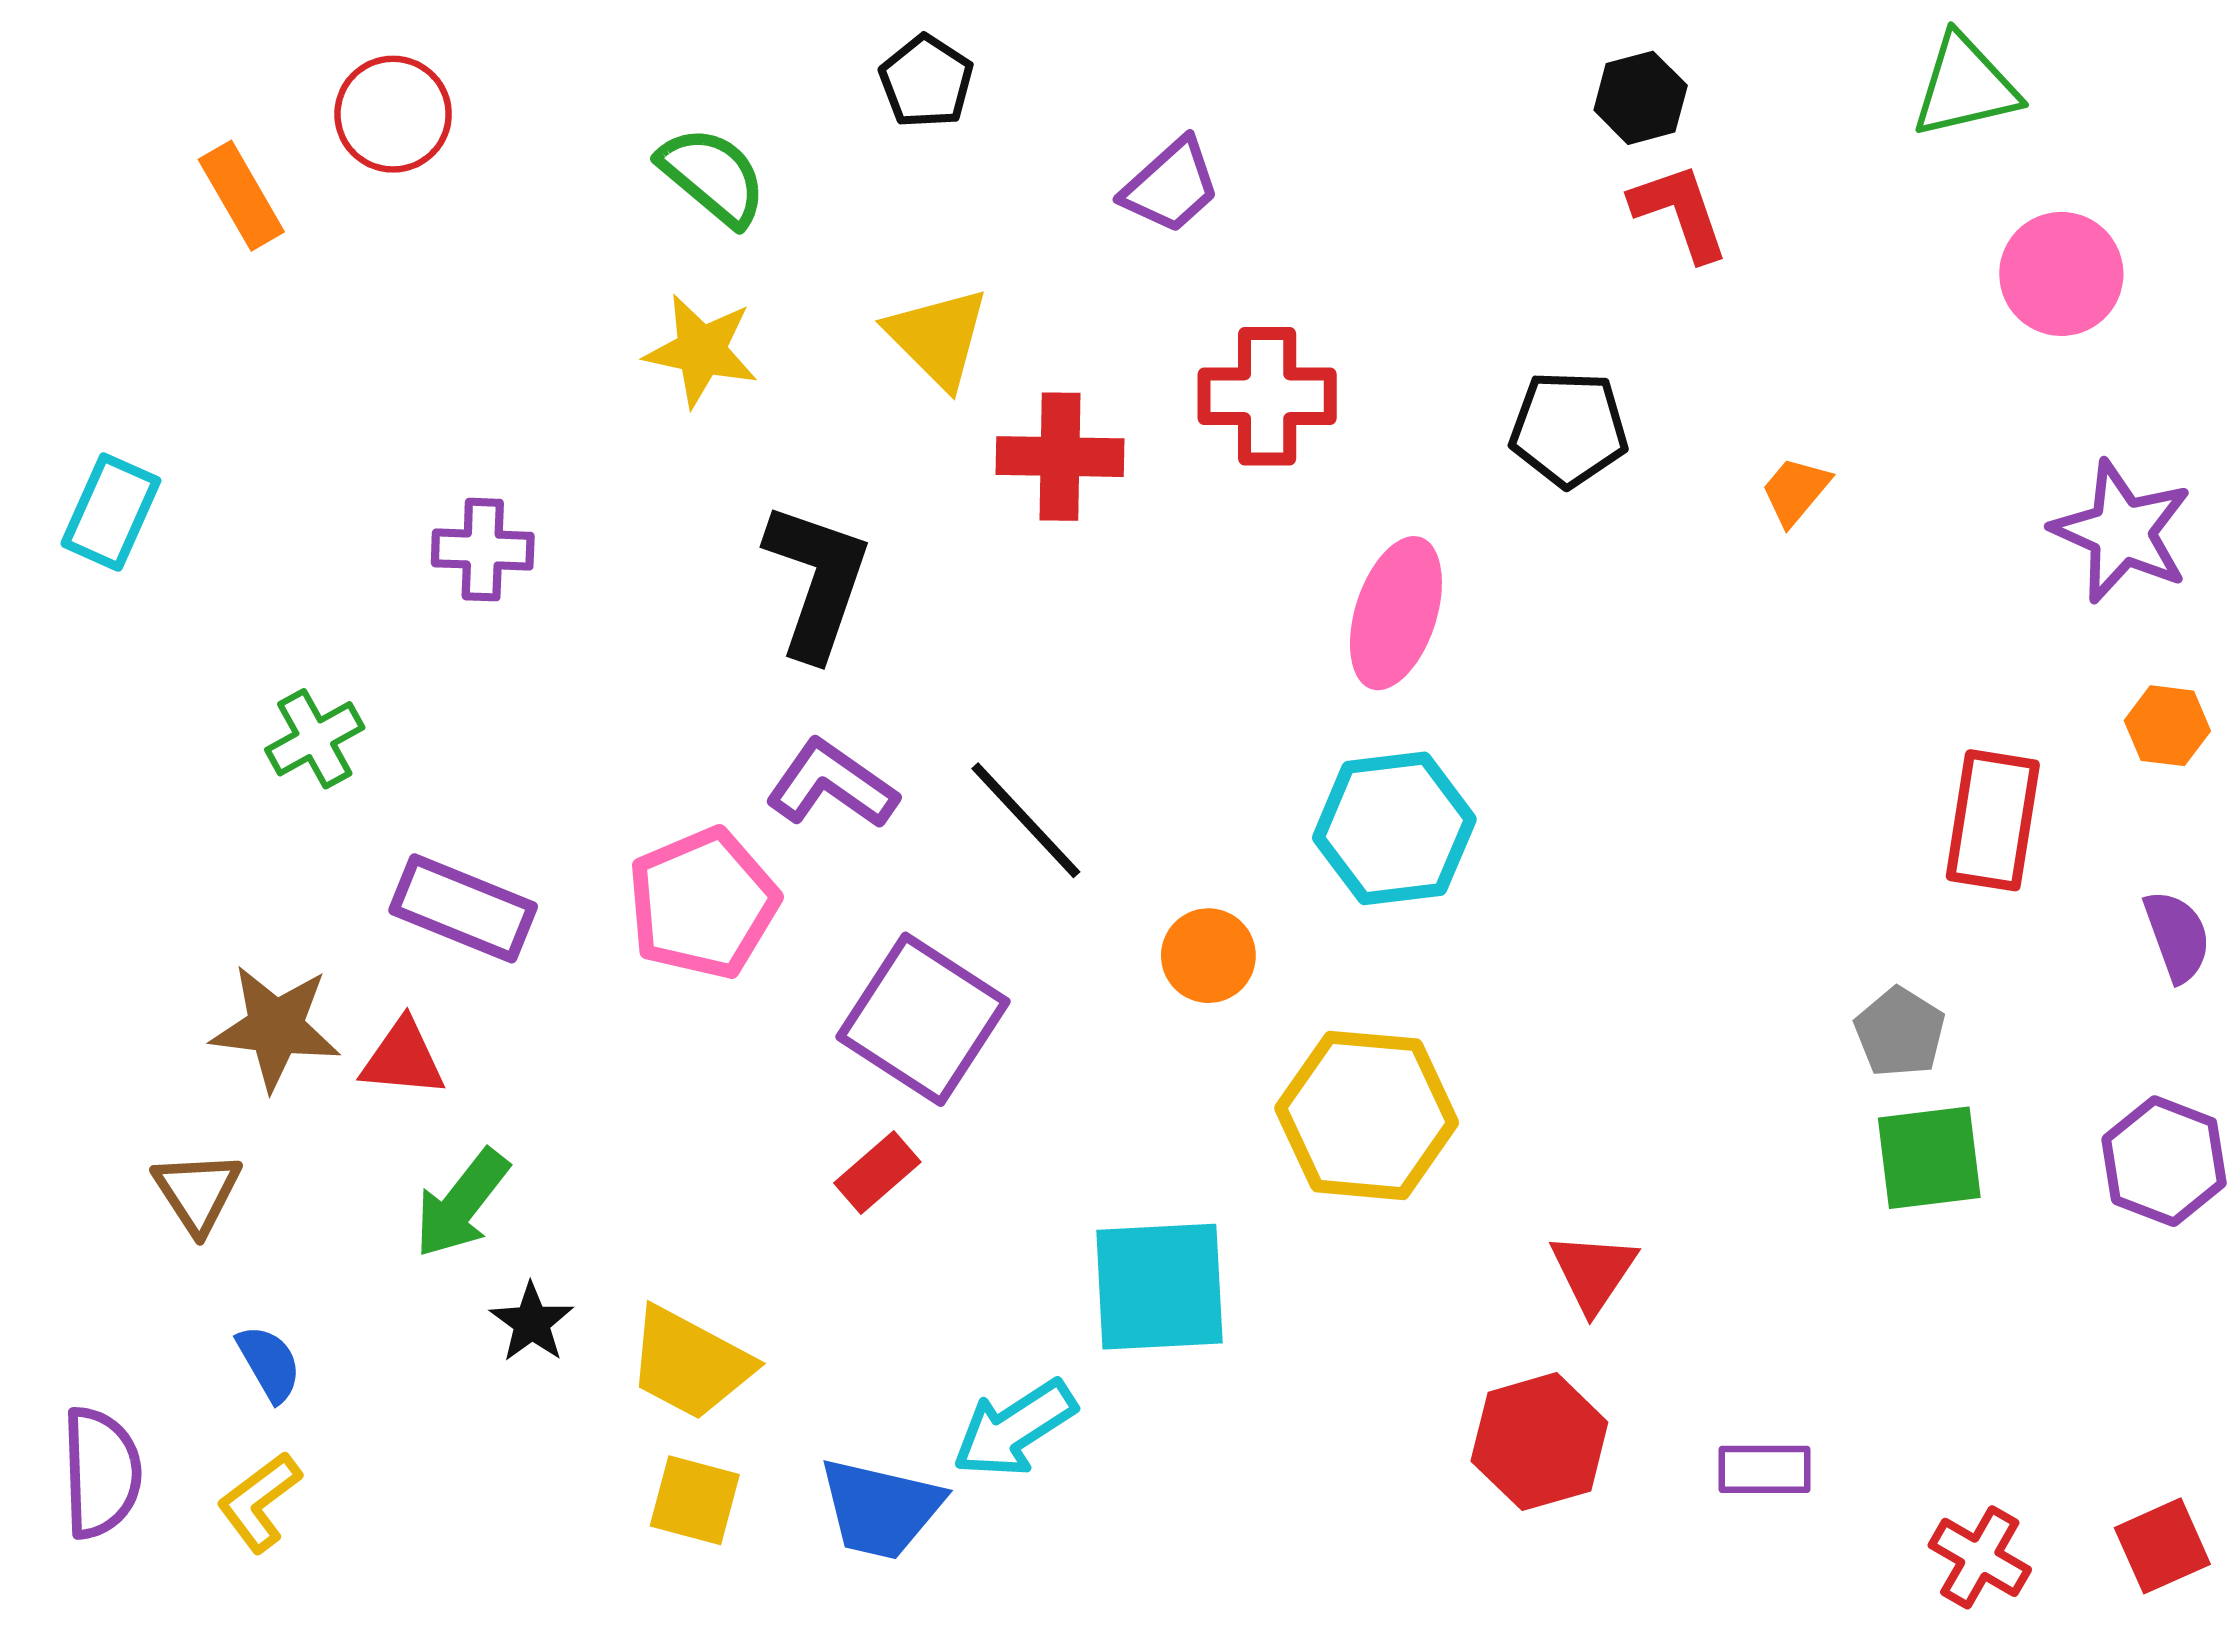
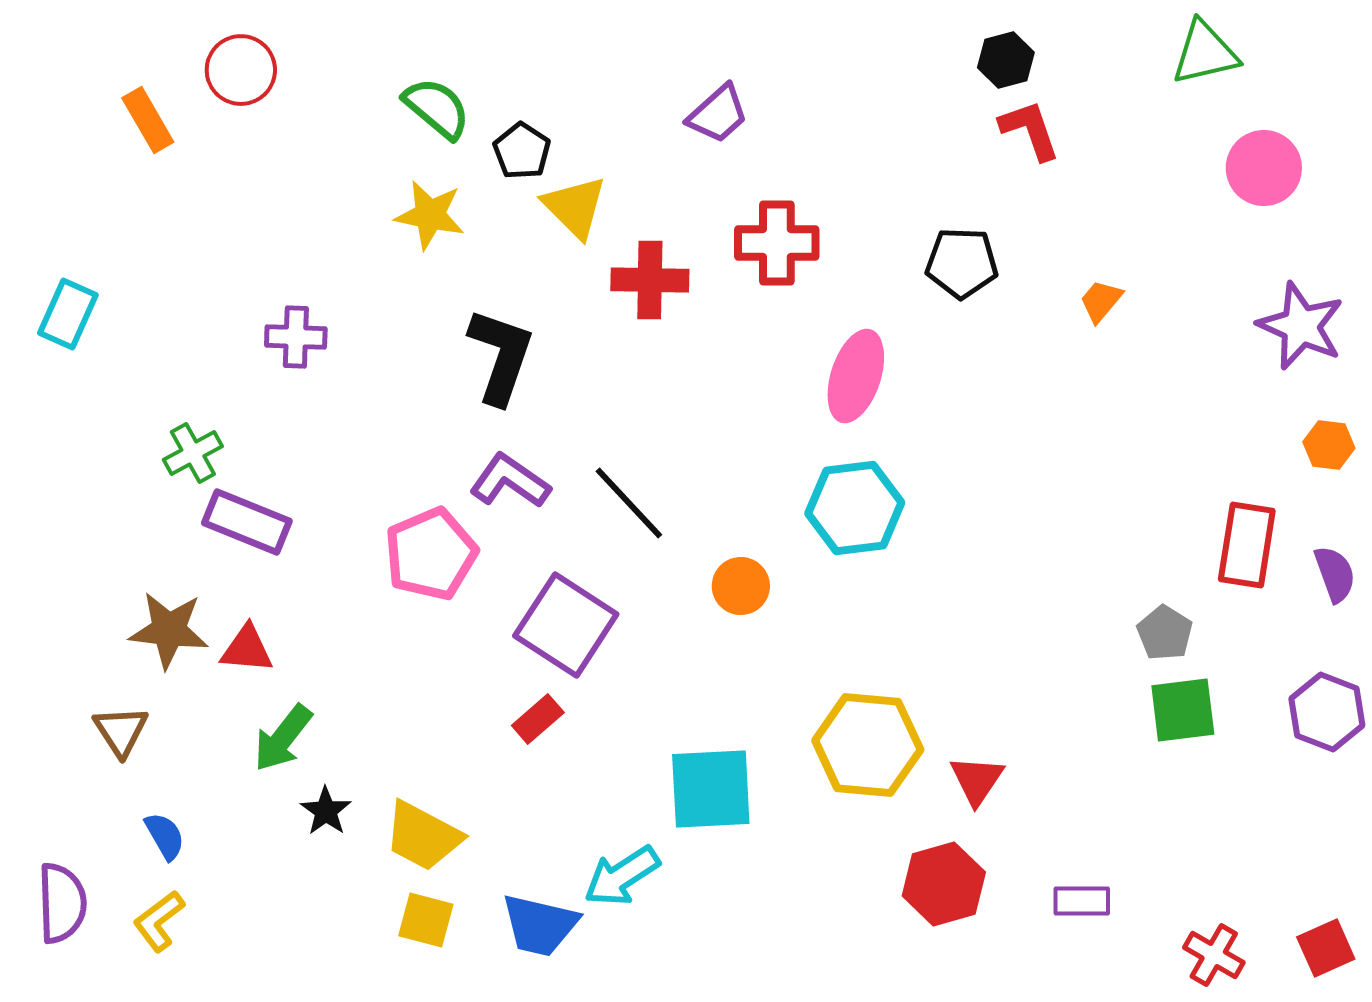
black pentagon: (926, 82) -> (522, 151), moved
red rectangle: (1993, 820) -> (1247, 545), moved
purple rectangle: (463, 908) -> (247, 522), moved
yellow hexagon: (1367, 1115) -> (868, 745), moved

